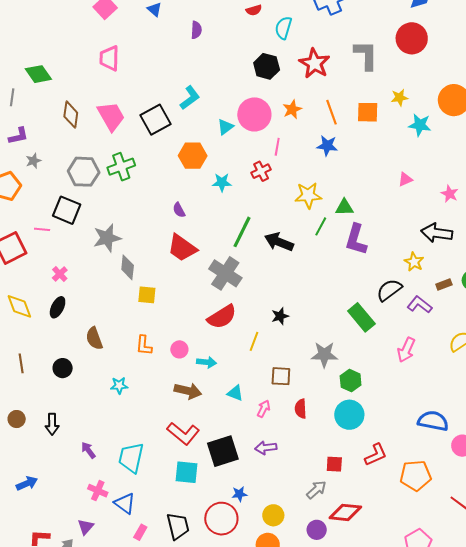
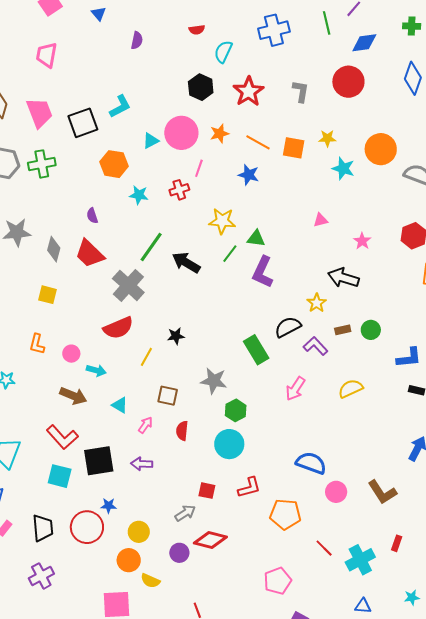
gray L-shape: (366, 55) -> (301, 91), size x0.7
orange line: (331, 112) -> (258, 142), turned -50
gray diamond: (128, 267) -> (54, 249), moved

